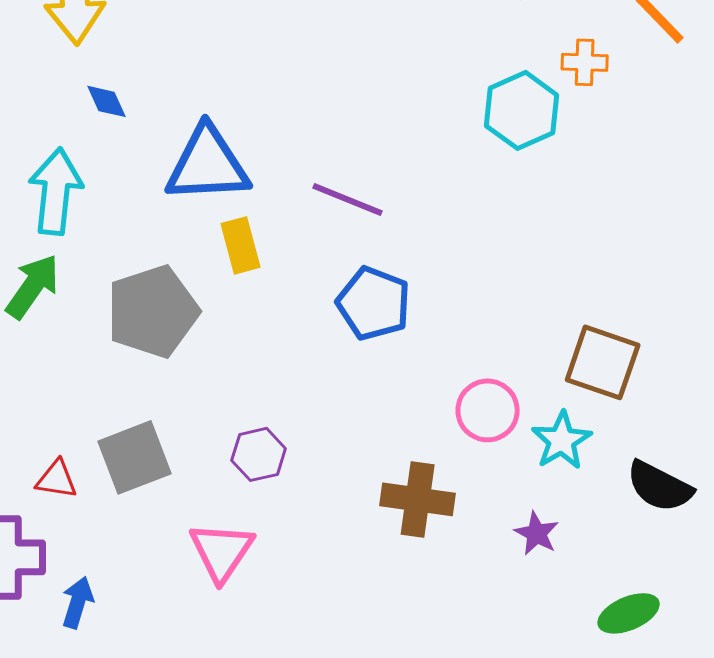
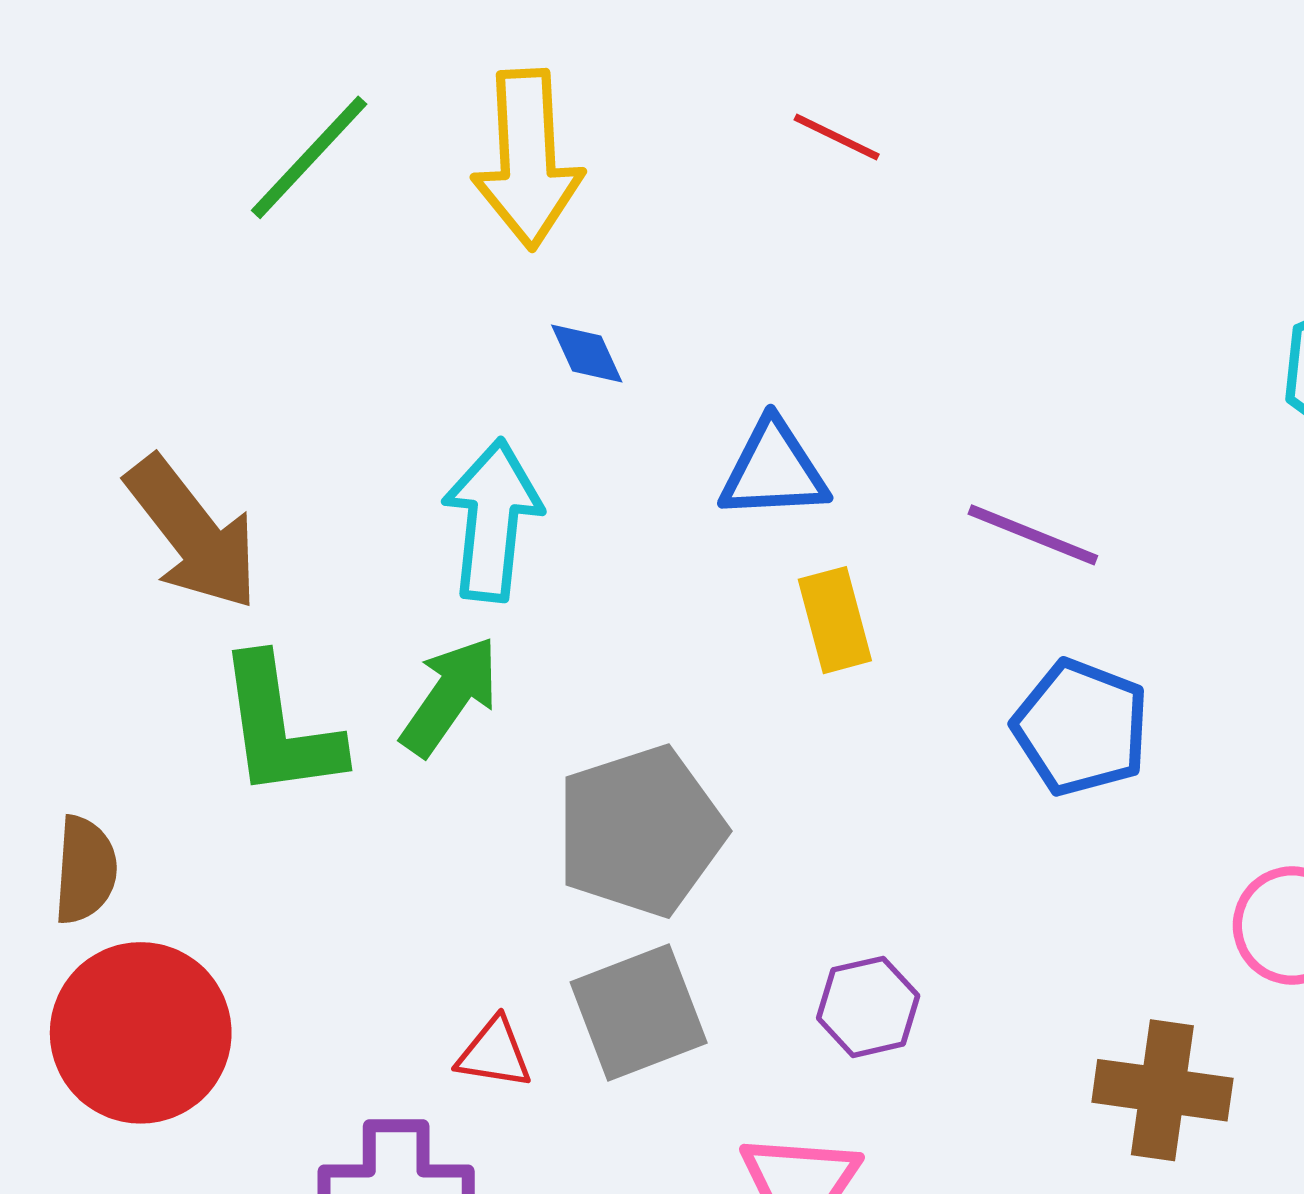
blue triangle: (208, 164) -> (774, 470), size x0.7
gray pentagon: (153, 311) -> (640, 831), moved

